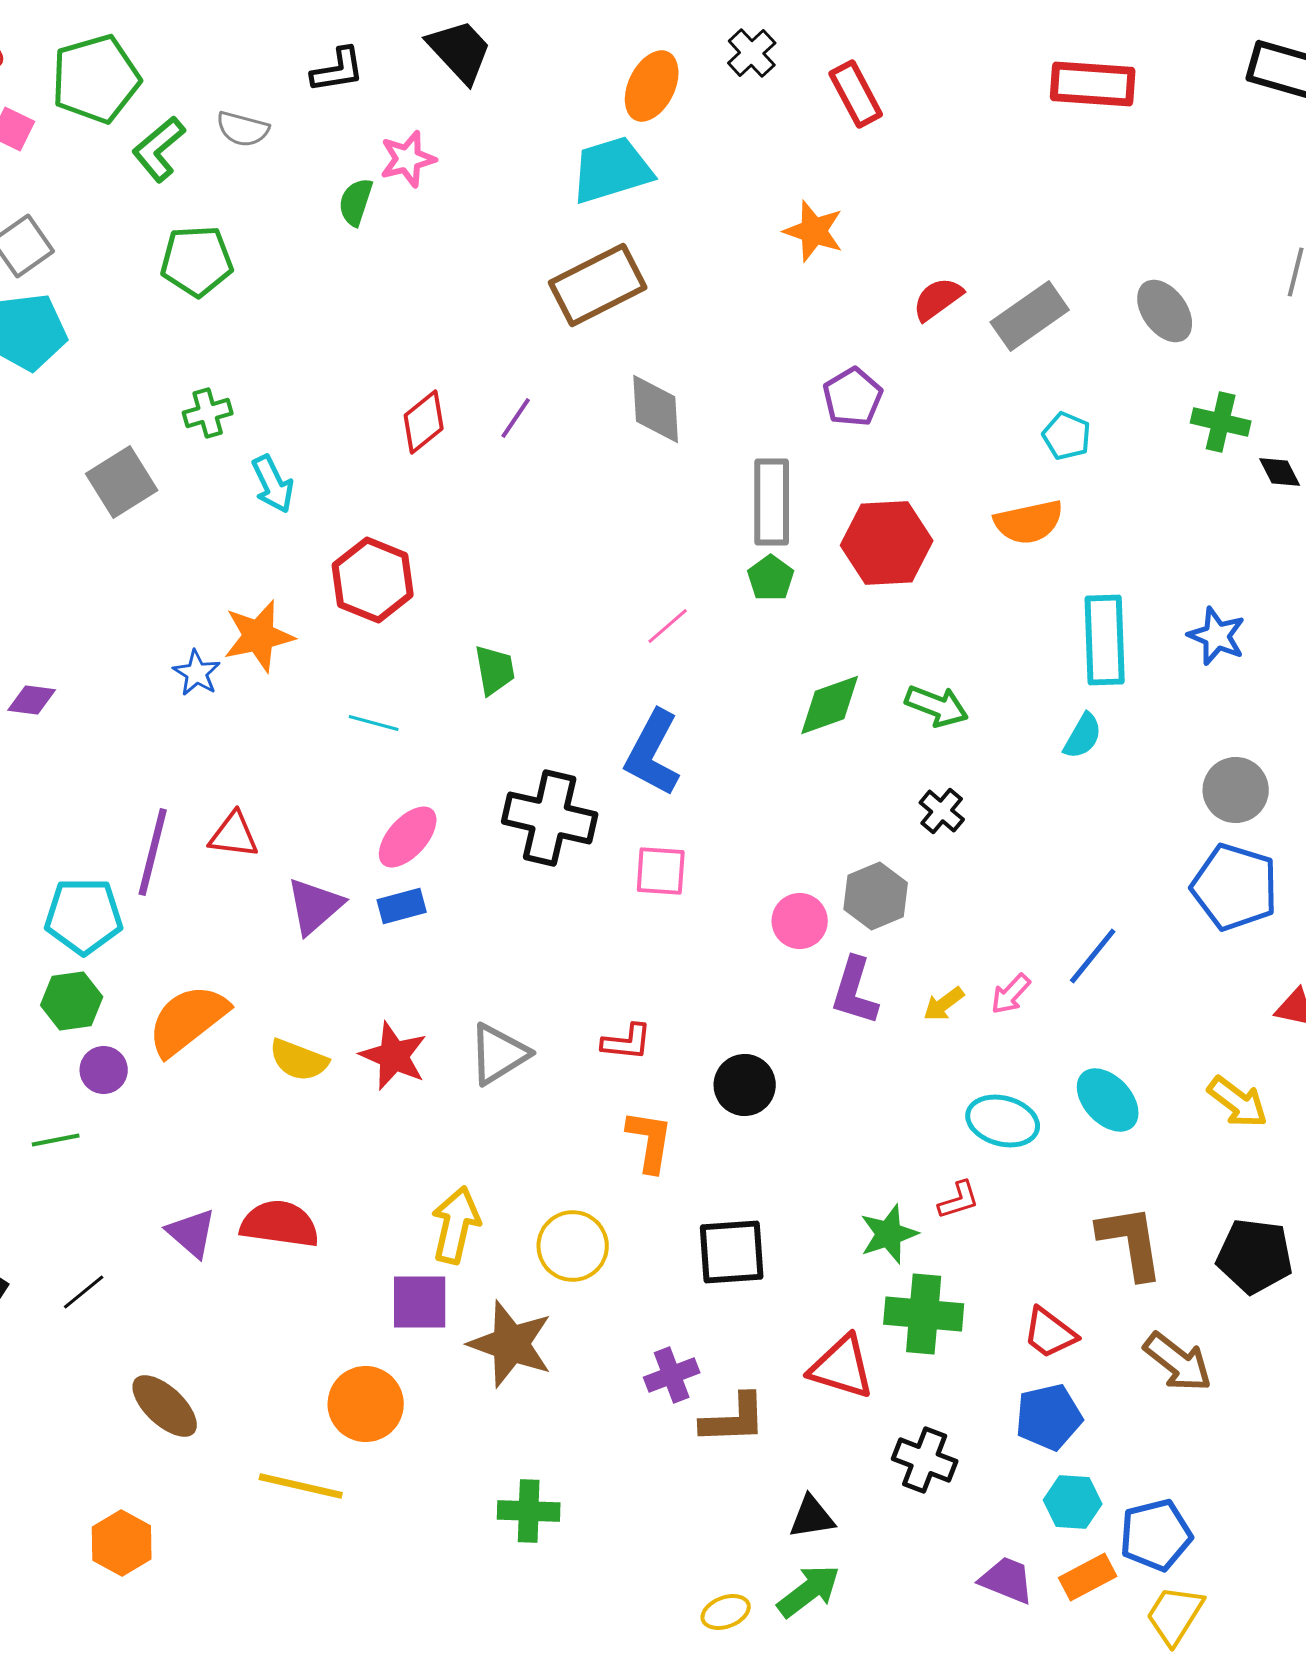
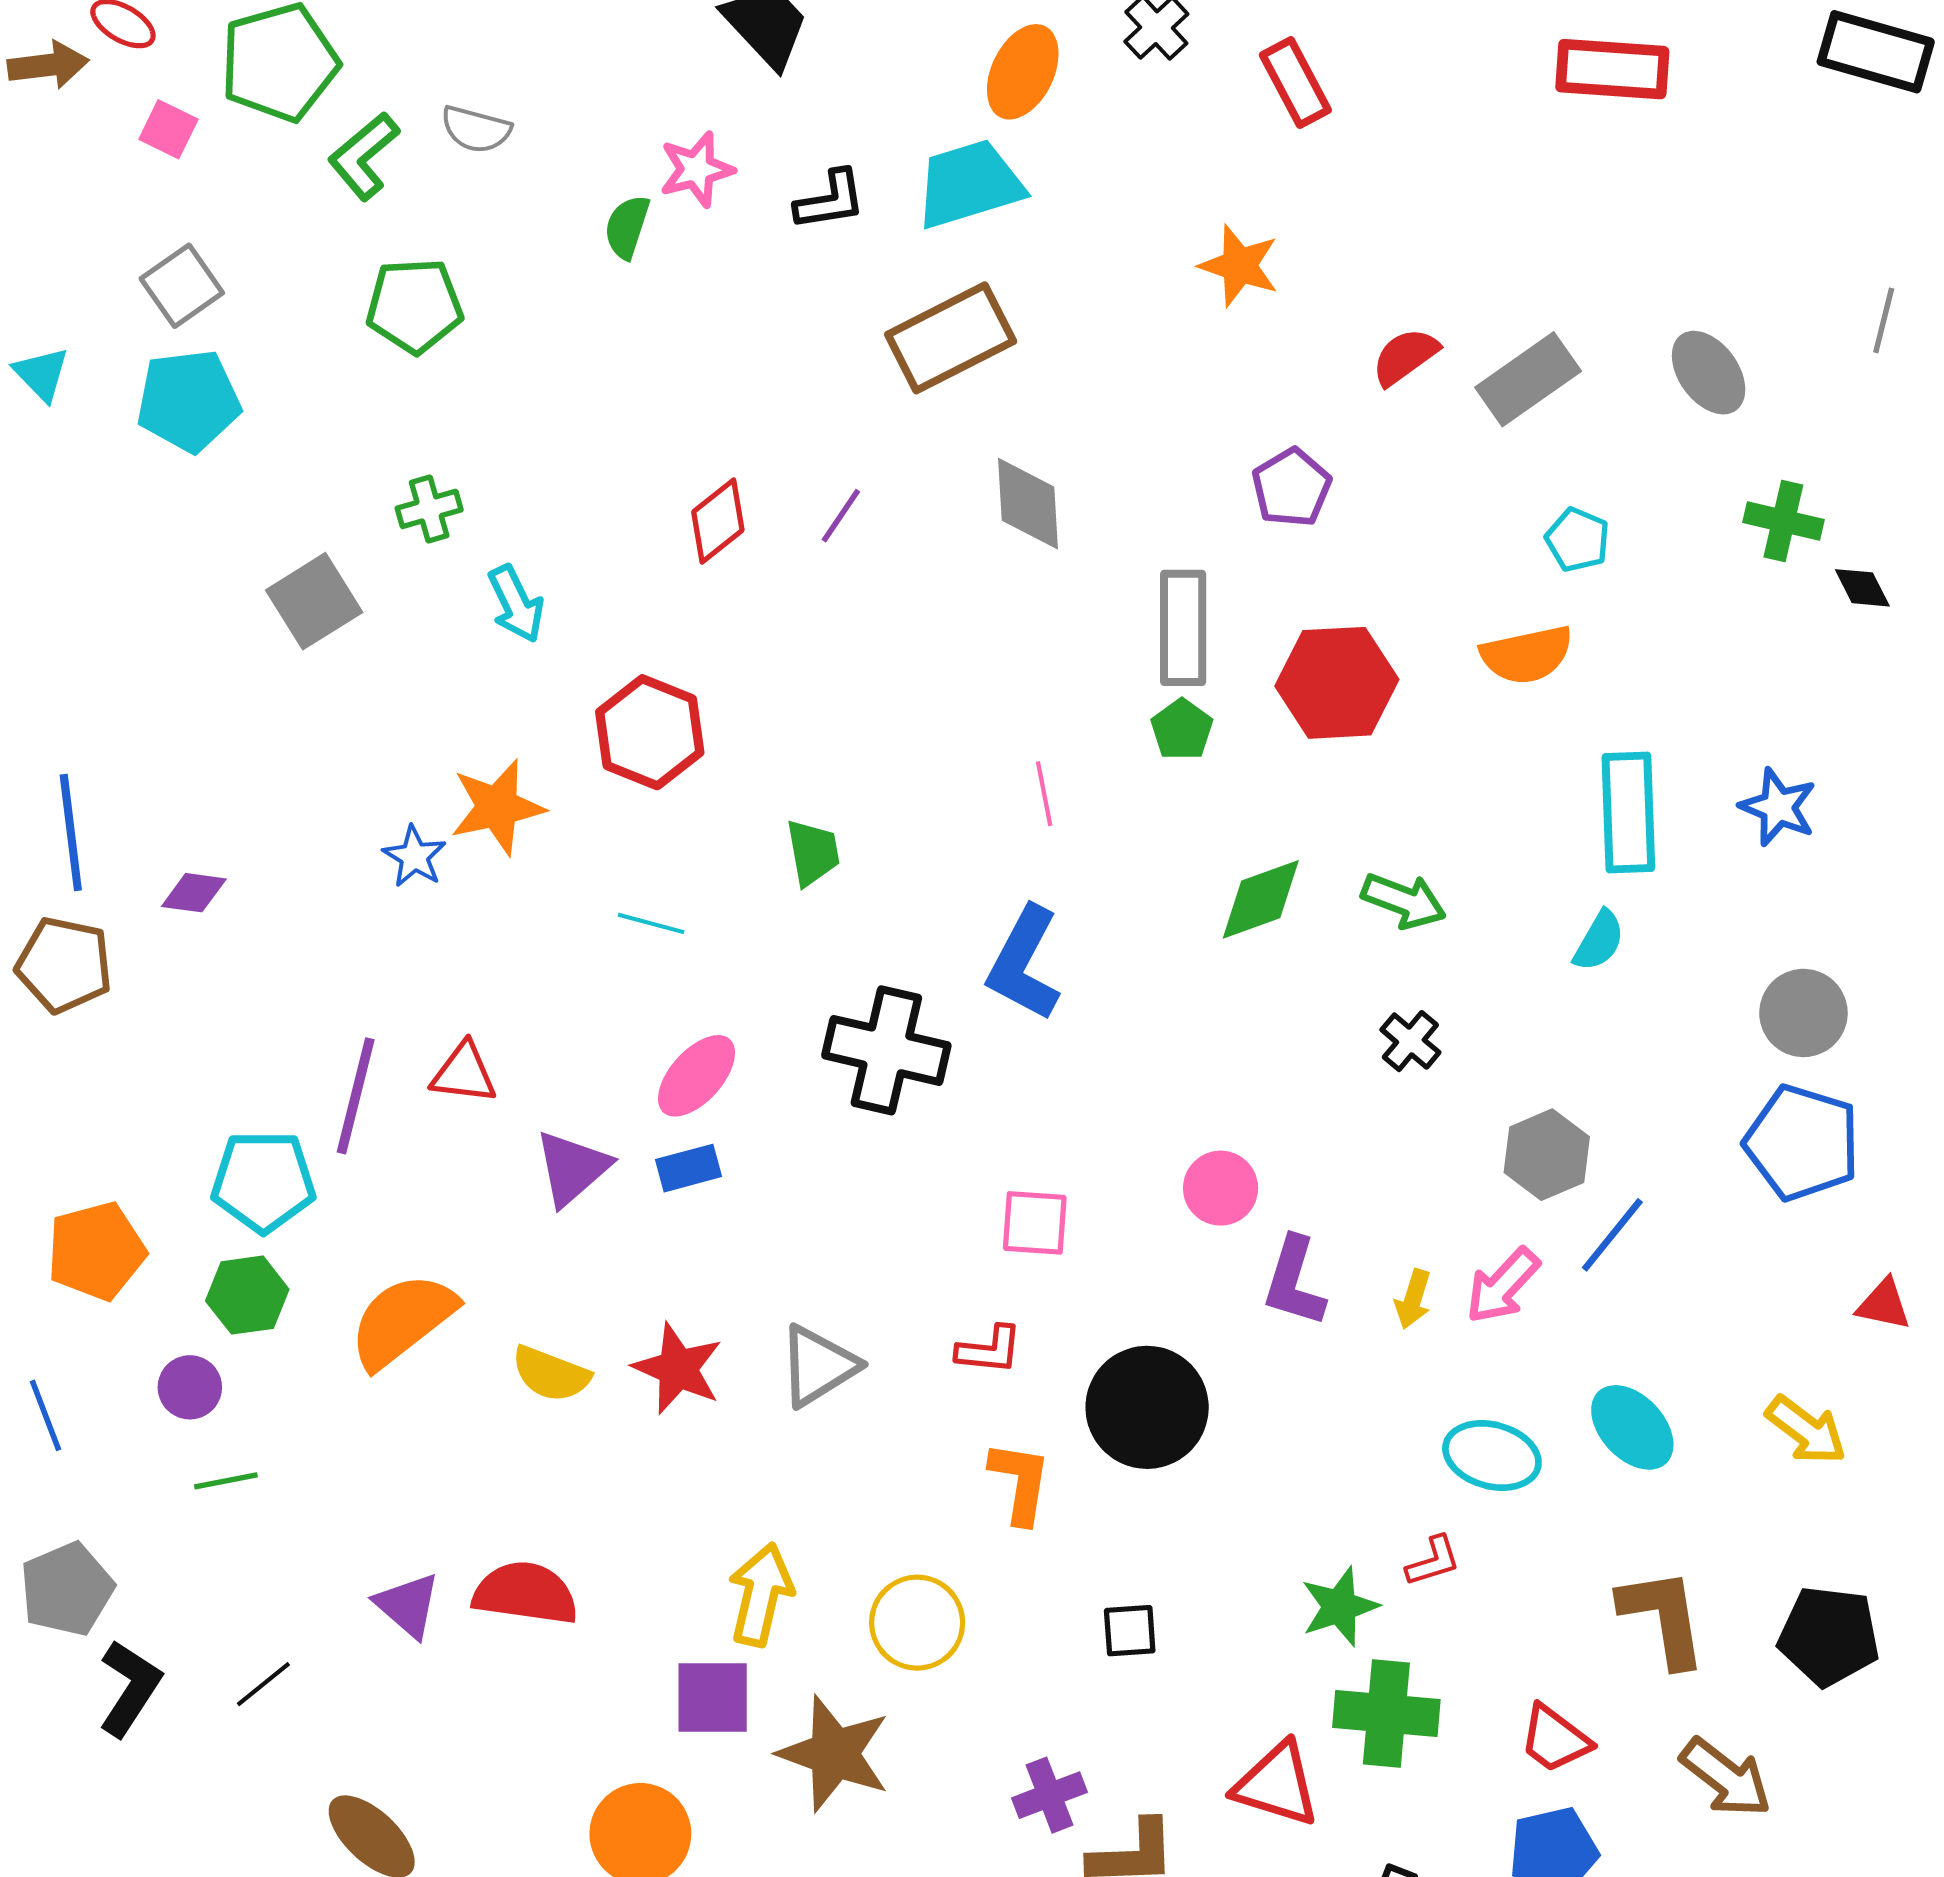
black L-shape: (338, 70) -> (830, 200), moved
pink line: (668, 626) -> (1044, 794), turned -60
pink square: (661, 871) -> (1035, 1223), moved
gray hexagon: (876, 896) -> (1547, 1155), moved
pink arrow: (1011, 994) -> (1503, 1286), size x1.4
yellow arrow: (944, 1004) -> (1413, 1299), turned -36
purple circle: (104, 1070) -> (190, 1387), moved
black circle: (745, 1085) -> (1147, 1407), size x1.5
black square: (732, 1252) -> (1130, 1631), size x0.6

